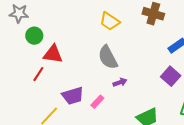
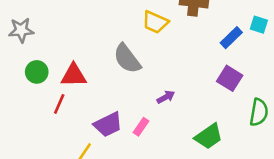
yellow trapezoid: (110, 21) -> (155, 22), moved
green circle: (34, 36) -> (37, 72), moved
gray semicircle: (108, 57) -> (127, 59), moved

